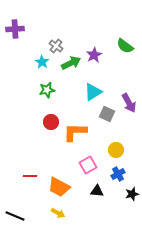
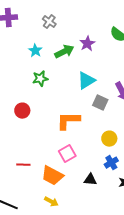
gray cross: (56, 46) -> (49, 22), moved
red circle: (51, 122) -> (22, 111), moved
pink square: (88, 165) -> (67, 154), moved

